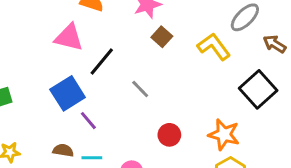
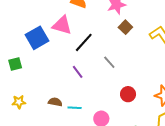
blue square: (68, 93) -> (37, 38), moved
purple line: (88, 121) -> (78, 72), moved

